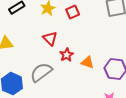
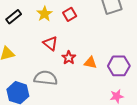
gray semicircle: (41, 72) -> (46, 78), turned 50

